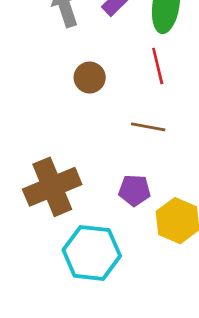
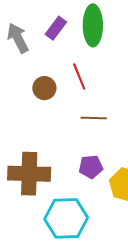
red line: (158, 66) -> (79, 77), moved
brown cross: (52, 187) -> (29, 174), turned 33

